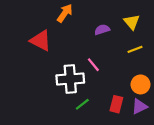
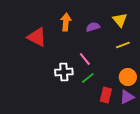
orange arrow: (65, 13) -> (66, 22), moved, turned -30
white cross: (70, 79) -> (64, 72), size x0.7
green line: (82, 104) -> (88, 78), moved

